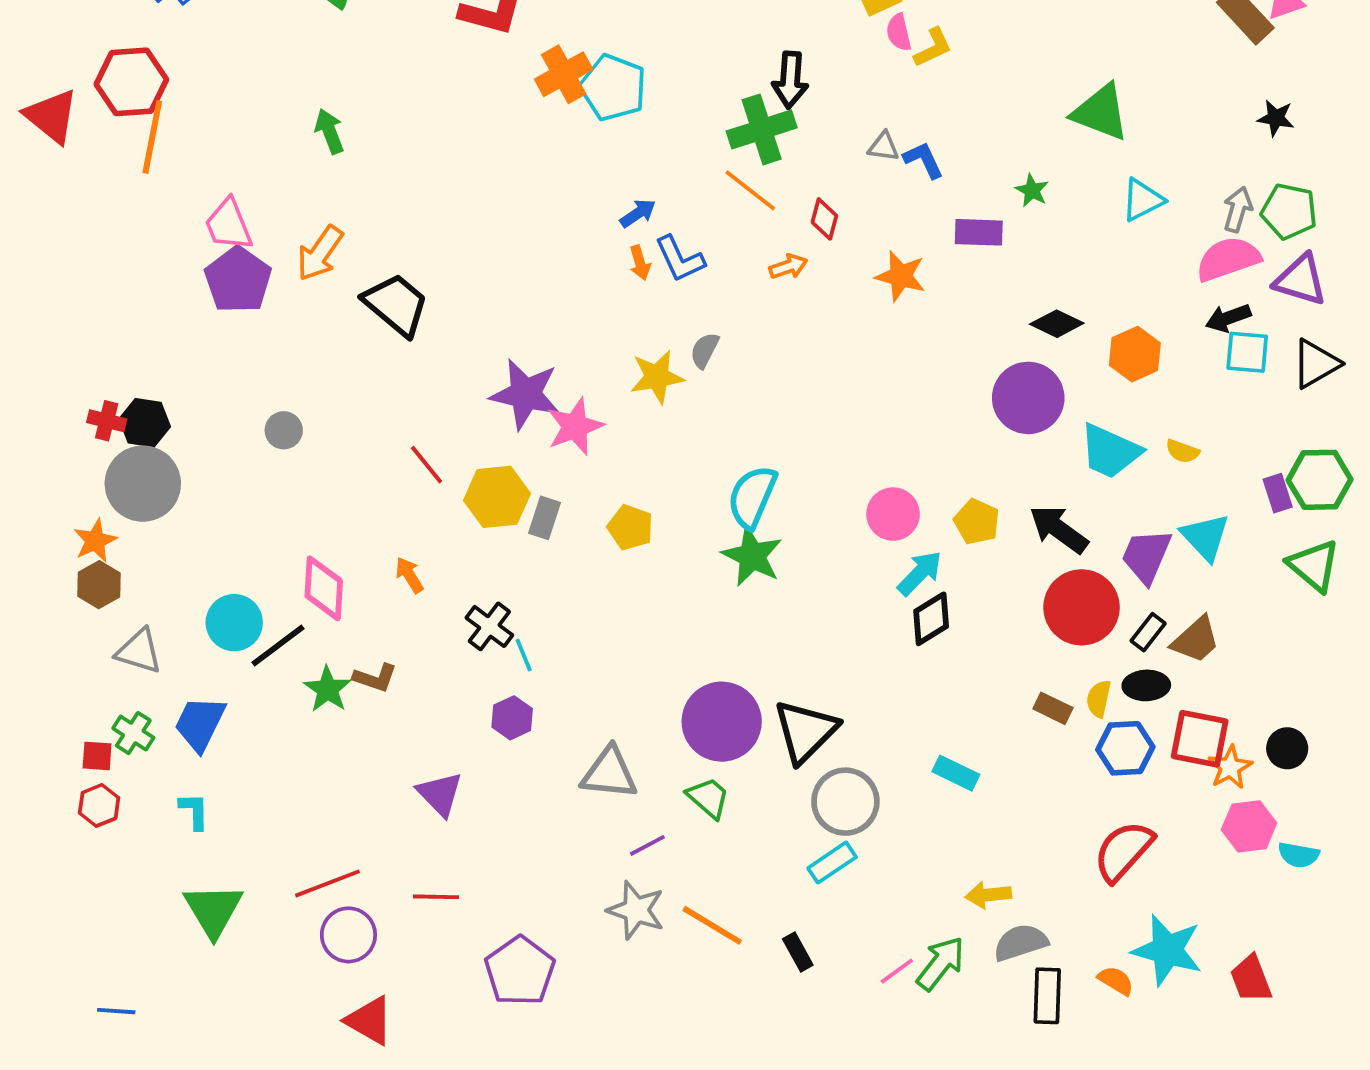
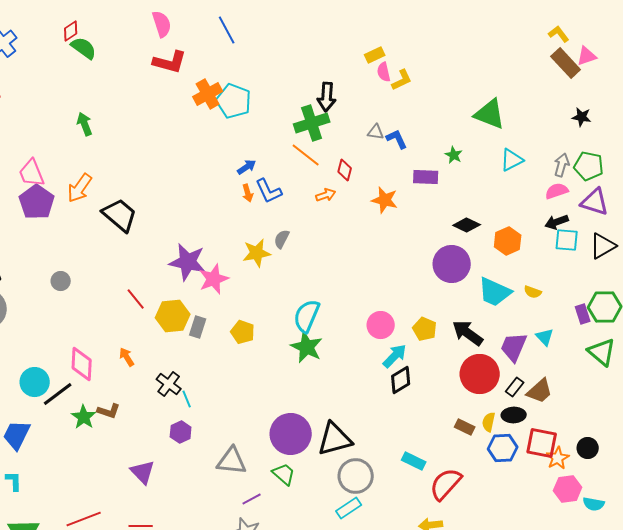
pink semicircle: (1228, 259) -> (557, 191), size x0.7
cyan triangle: (1205, 537) -> (545, 337), size x0.7
black triangle: (805, 731) -> (335, 439), turned 30
red semicircle: (1123, 851) -> (446, 484), moved

